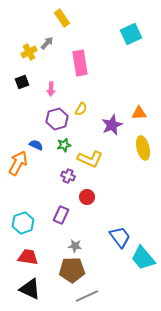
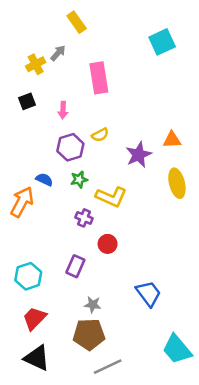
yellow semicircle: (81, 109) -> (100, 135), turned 32
red trapezoid: (28, 257) -> (34, 318), turned -55
cyan trapezoid: (143, 258) -> (177, 349), moved

